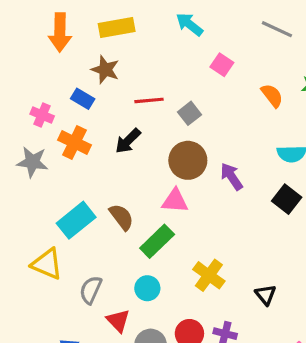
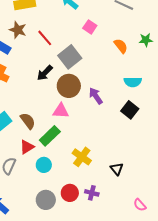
red line: (149, 100) -> (45, 38), moved, turned 54
gray square: (189, 113) -> (70, 57), size x1.6
black arrow: (128, 141) -> (45, 73), moved
red triangle: (118, 321) -> (27, 147), moved, turned 42

